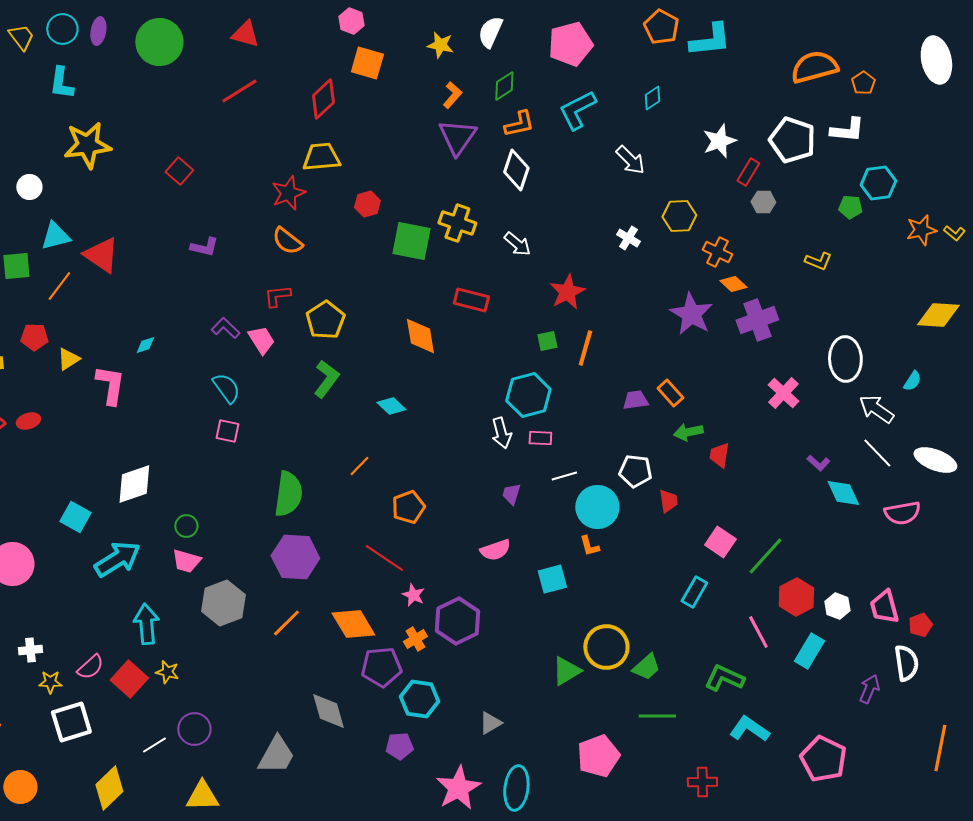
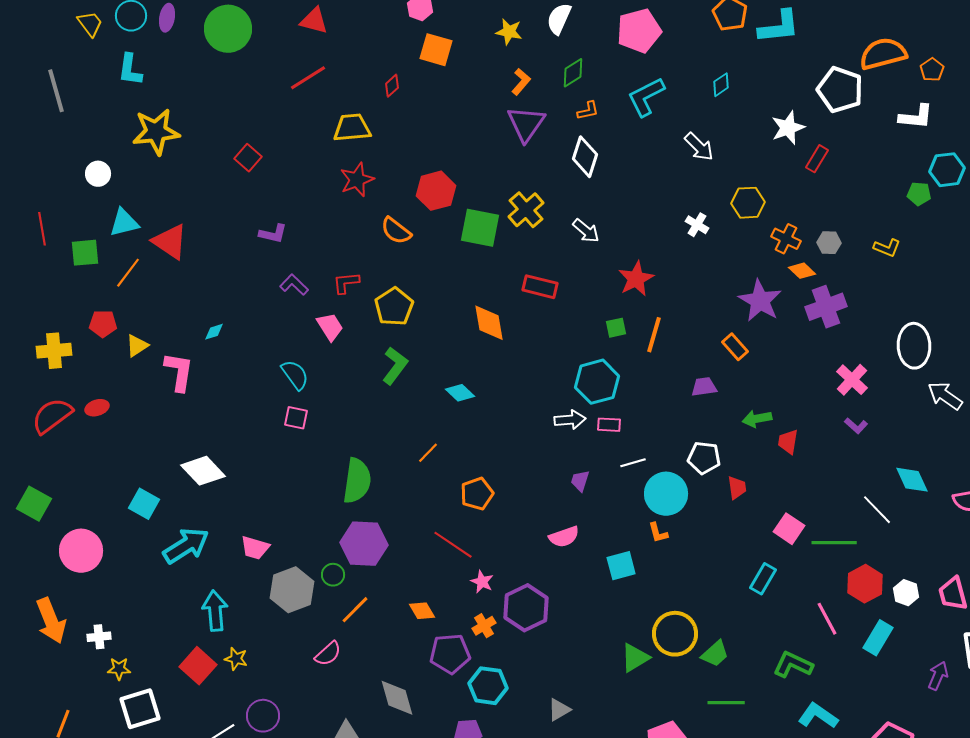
red diamond: (323, 99) -> (392, 86), size x0.6
orange L-shape: (519, 124) -> (588, 111), size x0.7
white pentagon: (792, 140) -> (840, 90), moved
yellow trapezoid: (321, 157) -> (352, 128), moved
gray hexagon: (763, 202) -> (829, 243), moved
red hexagon: (367, 204) -> (436, 191), size x1.5
yellow cross: (457, 223) -> (526, 210), turned 30
orange semicircle: (287, 241) -> (396, 231), moved
purple L-shape: (225, 328) -> (294, 285), moved
orange rectangle: (670, 393) -> (735, 347), moved
white arrow: (501, 433) -> (570, 420), turned -80
white line: (877, 453) -> (877, 510), moved
purple L-shape: (818, 463) -> (856, 426), moved
white diamond: (134, 484) -> (203, 471), turned 66
green circle: (186, 526) -> (333, 575), moved
green line: (765, 556) -> (834, 543), turned 48
orange diamond: (353, 624) -> (422, 611), size x0.6
pink semicircle: (90, 667) -> (328, 654), moved

